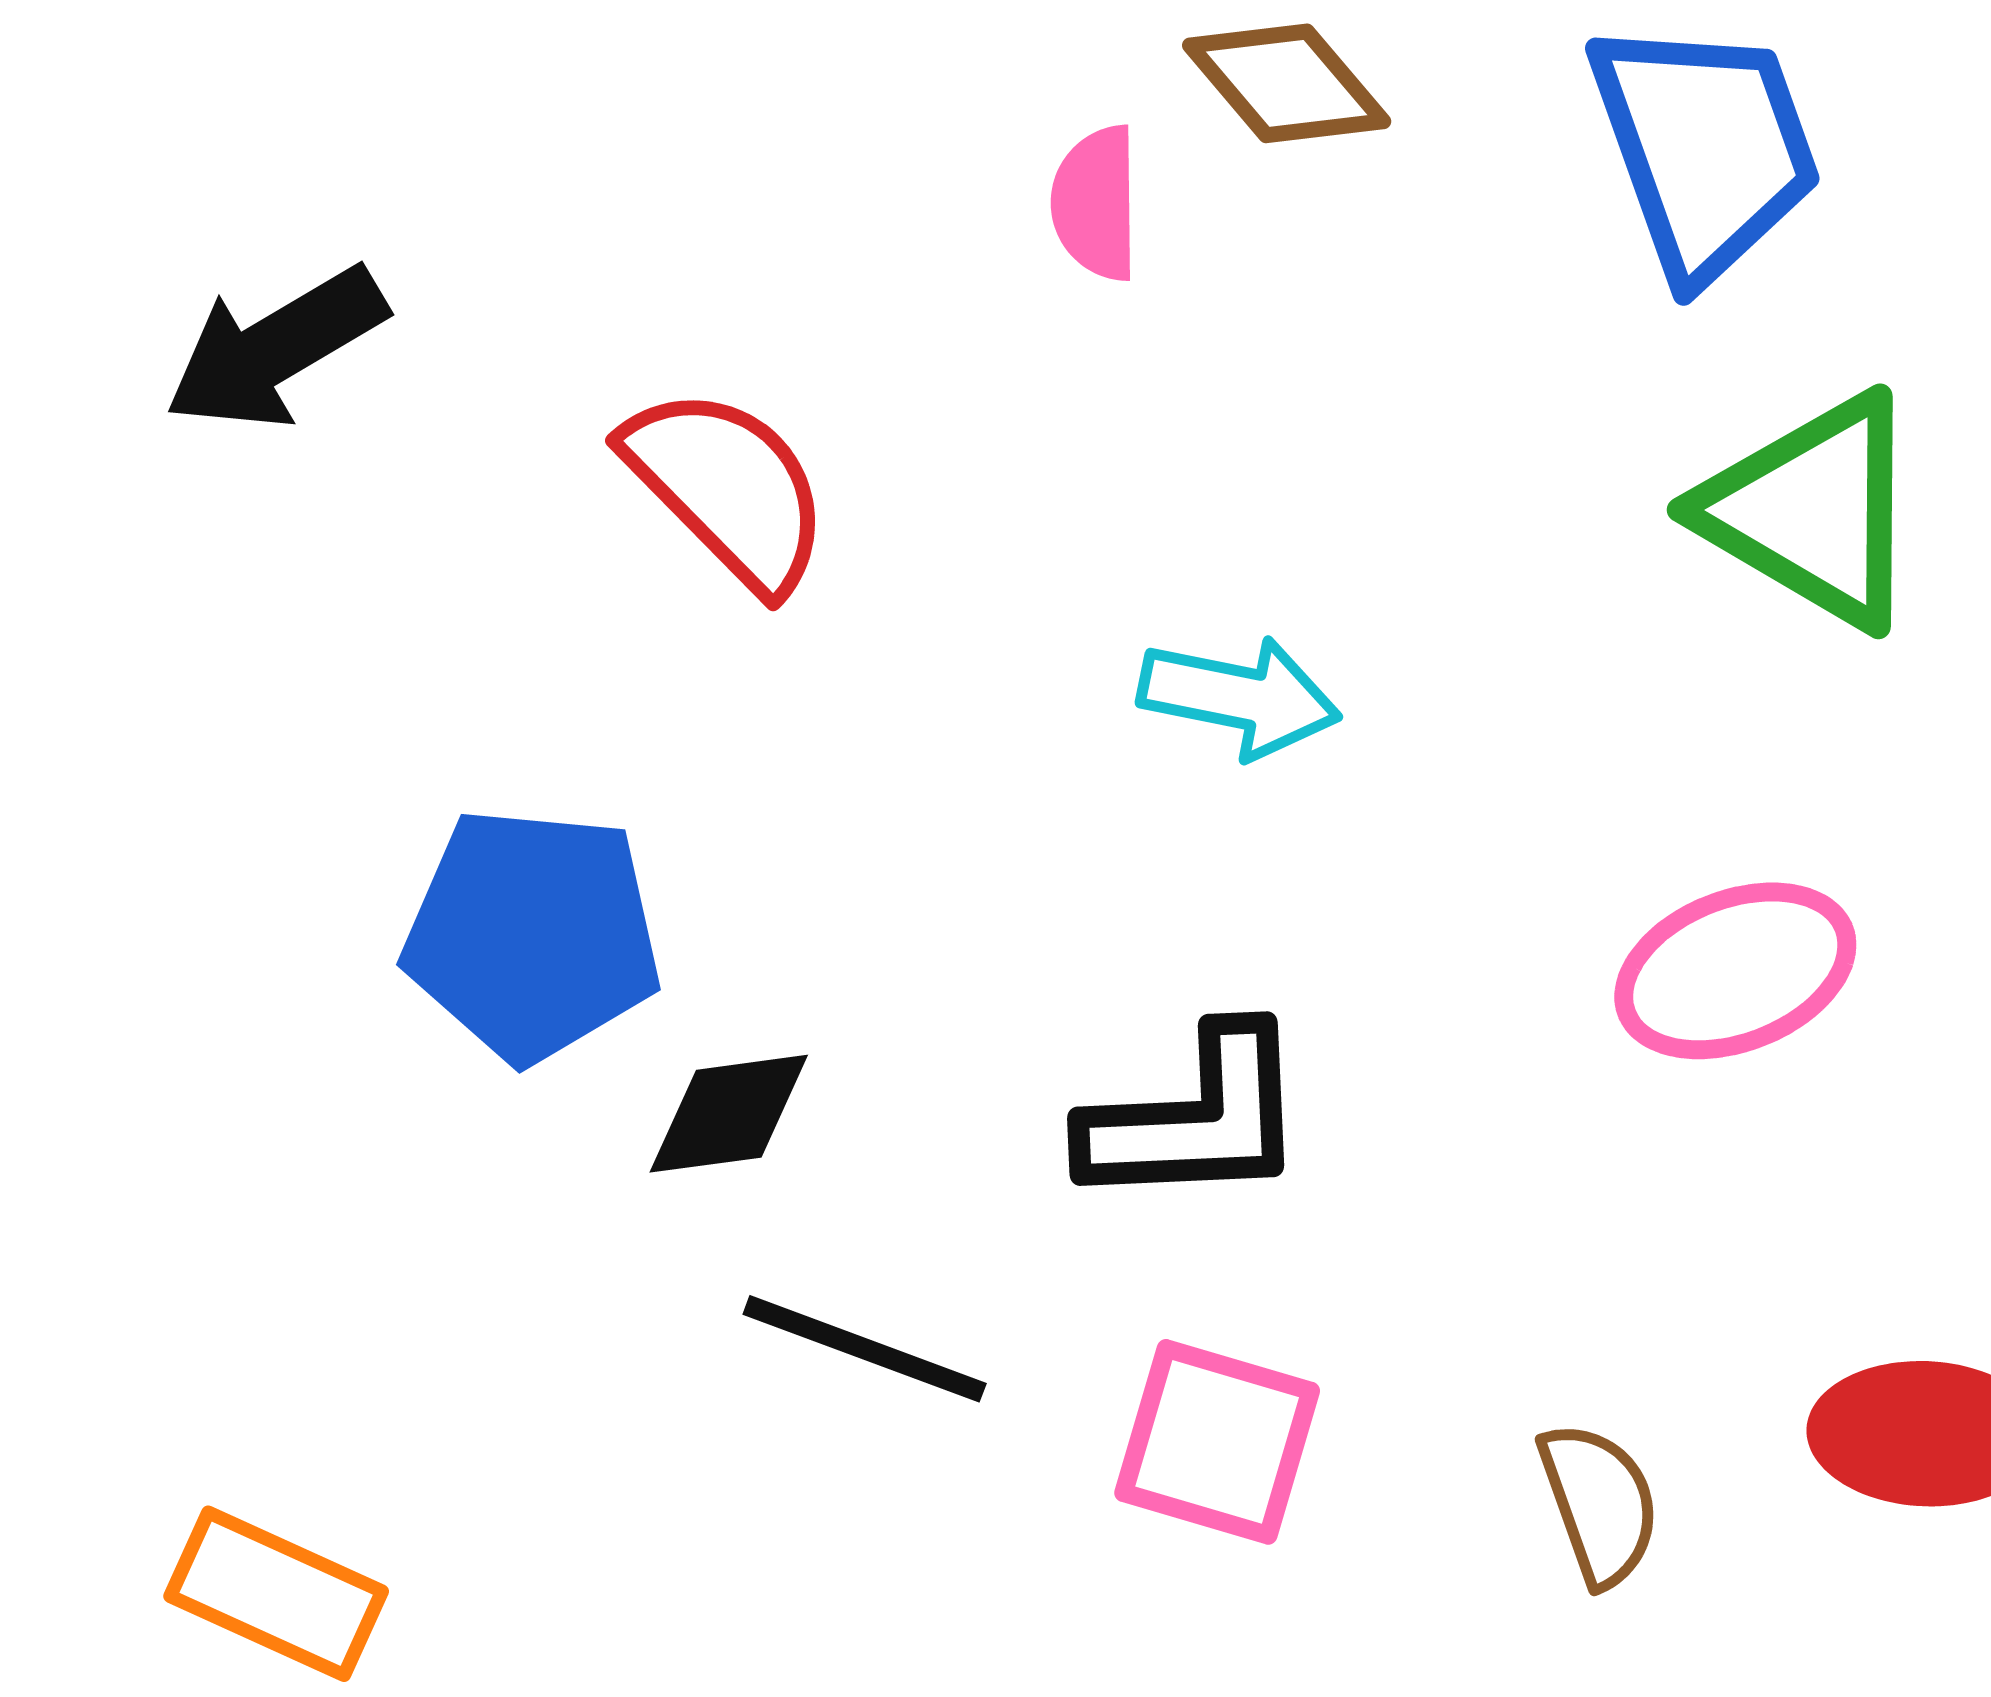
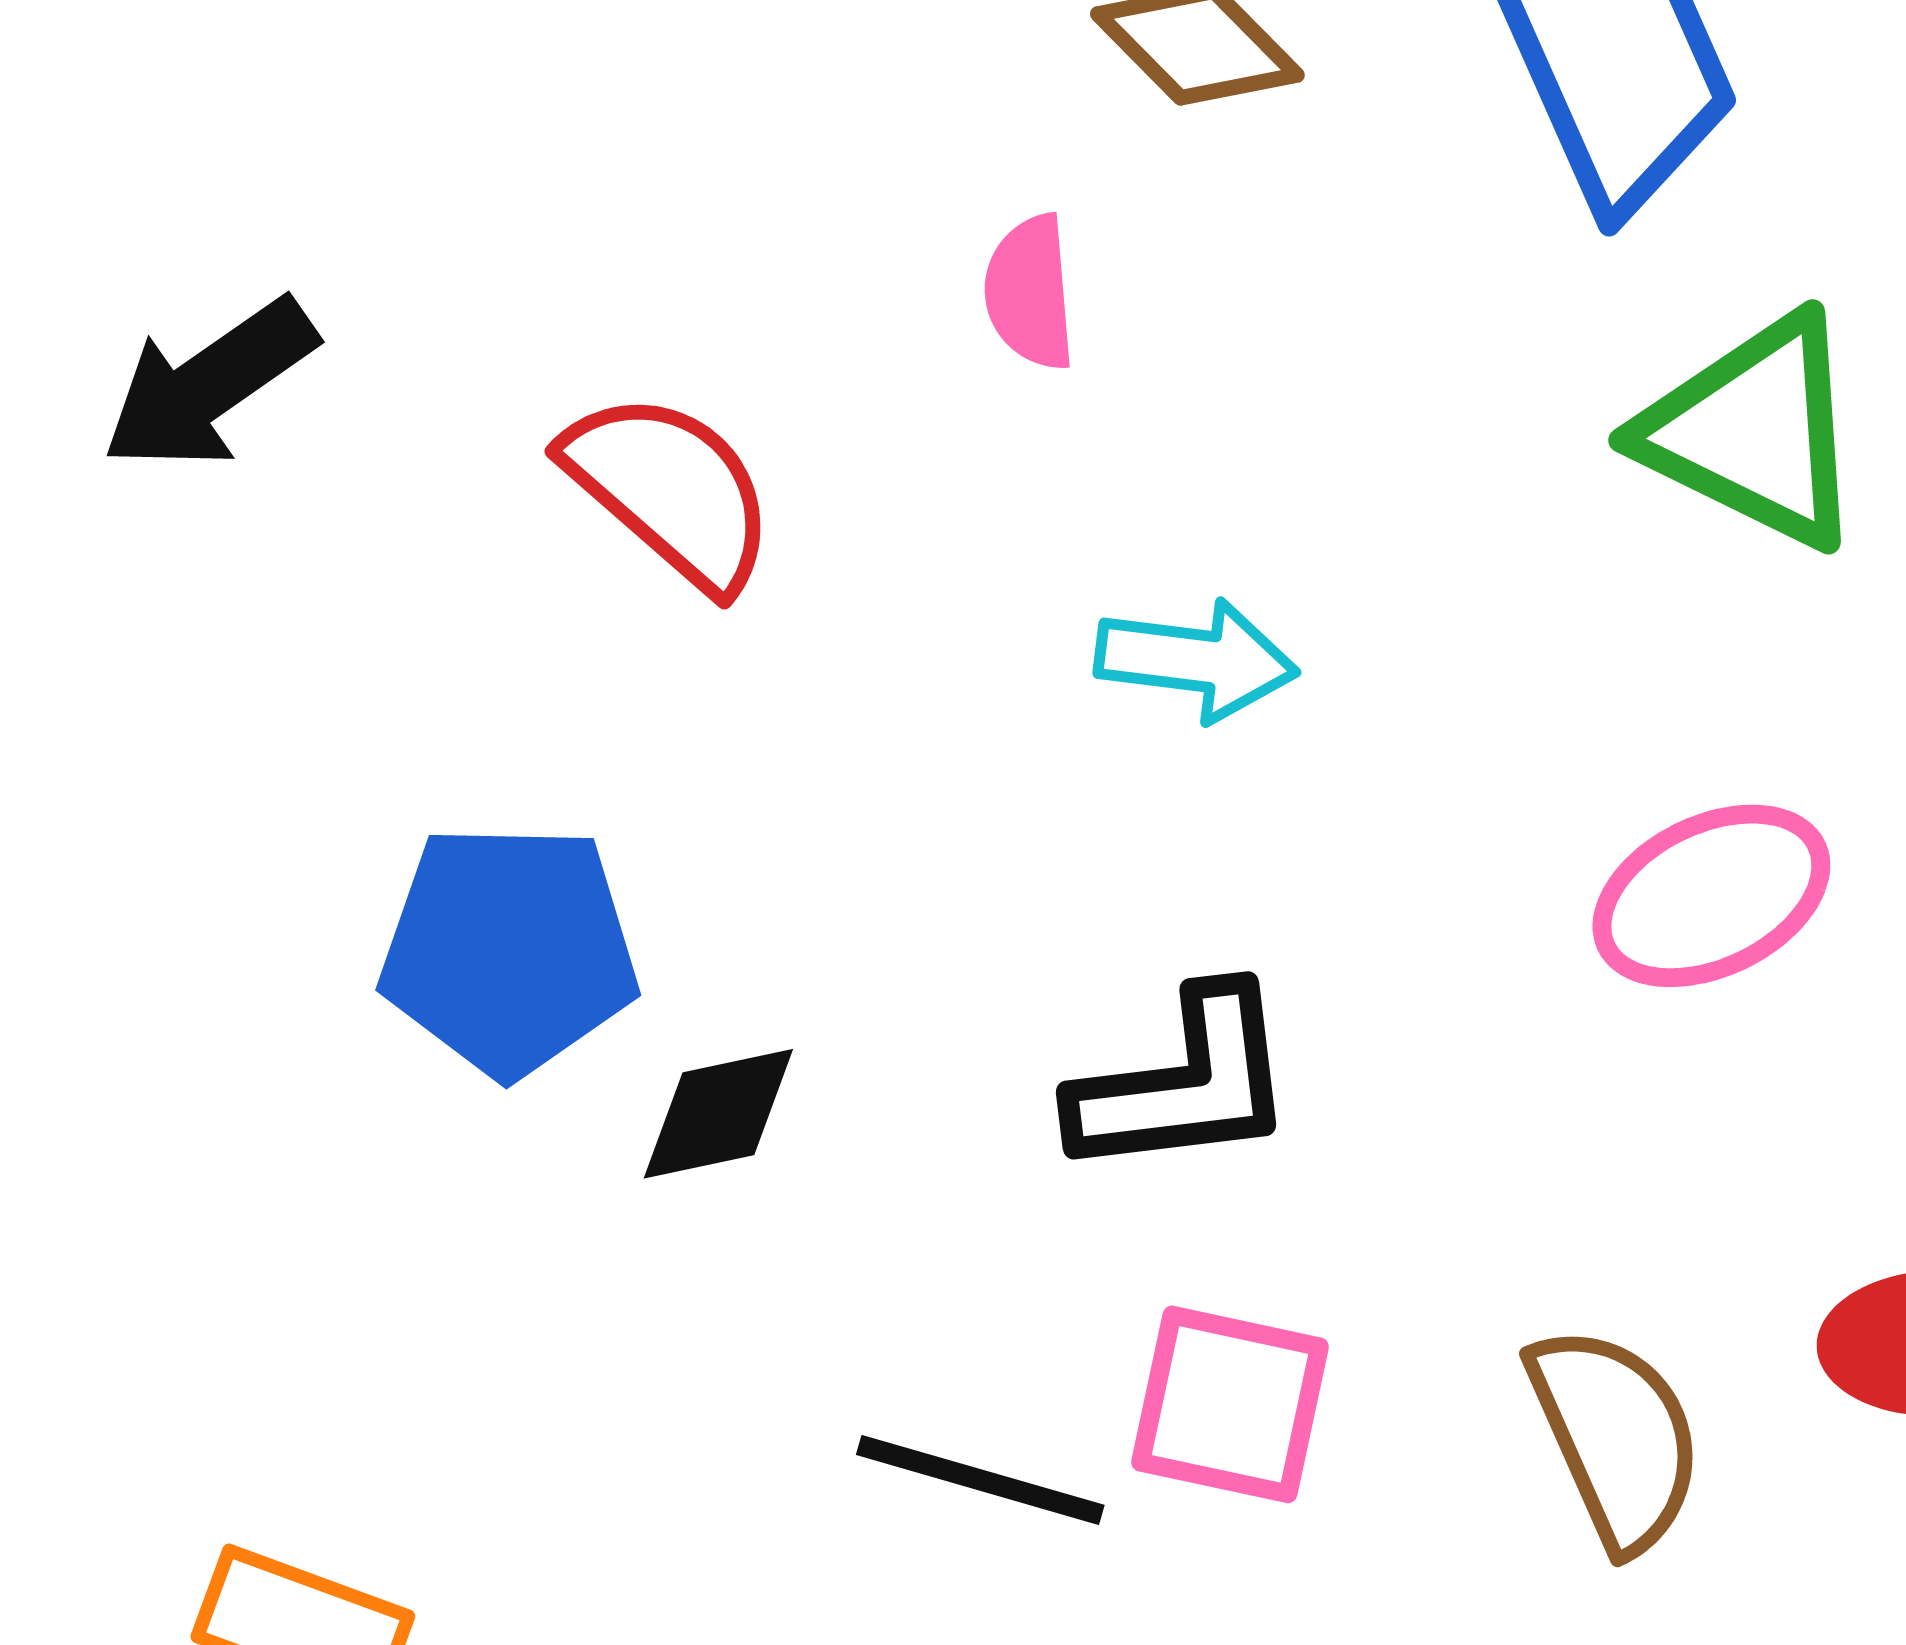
pink semicircle: (1096, 203) -> (1030, 292), moved
black line: (865, 1349) -> (980, 1480), moved
brown semicircle: (1599, 1504) -> (1616, 1437), size x1.4

